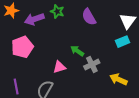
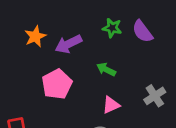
green star: (57, 11) -> (112, 28), moved
green arrow: (77, 51) -> (106, 69), moved

